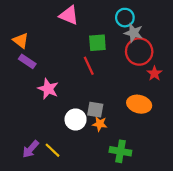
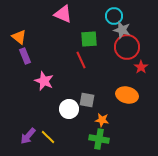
purple rectangle: (27, 61) -> (25, 56), turned 35
orange star: (100, 124) -> (102, 120), moved
green cross: (120, 151) -> (99, 139), moved

